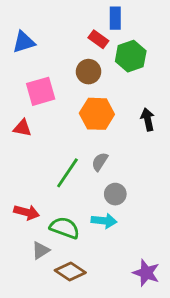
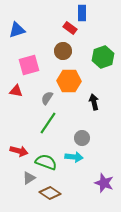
green hexagon: (131, 56) -> (103, 57), moved
black arrow: (148, 119) -> (94, 102), moved
gray semicircle: (100, 162) -> (47, 98), moved
purple star: (146, 273) -> (104, 183), moved

